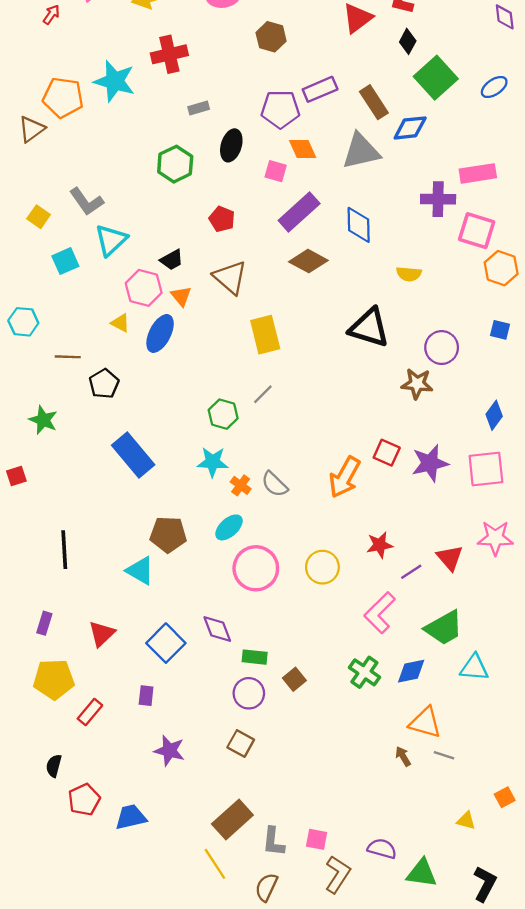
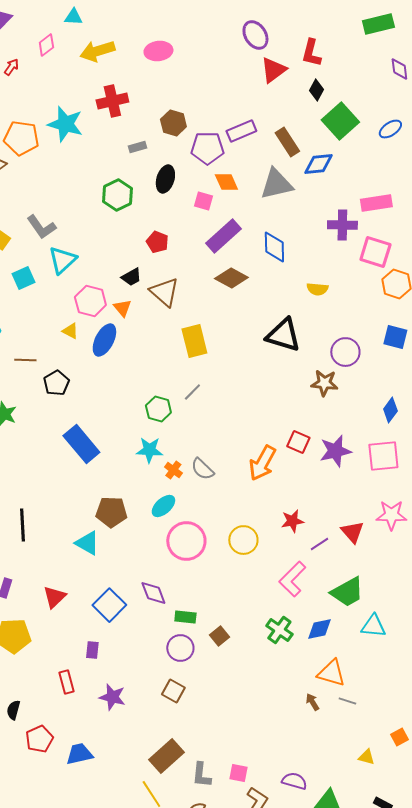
brown hexagon: (271, 37) -> (173, 123), moved
black trapezoid: (172, 260) -> (131, 277), moved
blue square: (500, 330) -> (395, 337), size x1.4
red rectangle: (90, 712) -> (66, 682), moved, turned -55

